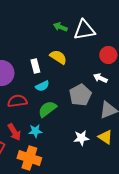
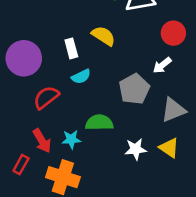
white arrow: (100, 78) -> (162, 65), turned -64
red semicircle: (17, 101) -> (46, 97), turned -30
green semicircle: (47, 109) -> (99, 123), moved, turned 36

